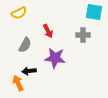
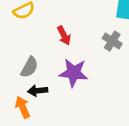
gray cross: (83, 35) -> (112, 41), turned 32
gray semicircle: (25, 45) -> (29, 67), moved

